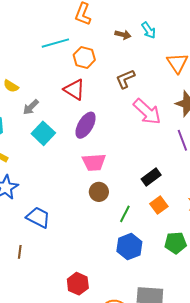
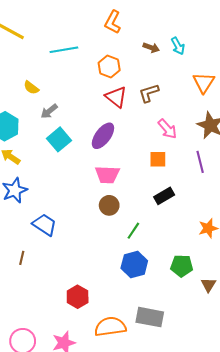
cyan line: (55, 43) -> (64, 50), moved
red triangle: (74, 90) -> (116, 97), moved
pink arrow: (147, 112) -> (167, 129), size x0.7
orange square: (159, 205) -> (158, 159), moved, turned 30

